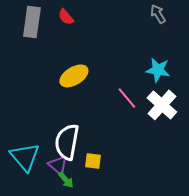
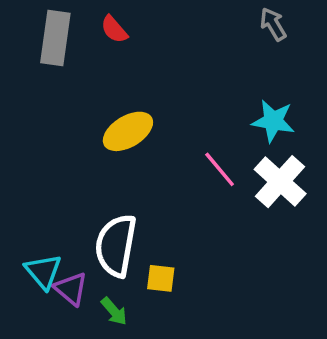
cyan triangle: (25, 157) -> (43, 271), size x0.7
purple triangle: (58, 165) -> (71, 289), moved

